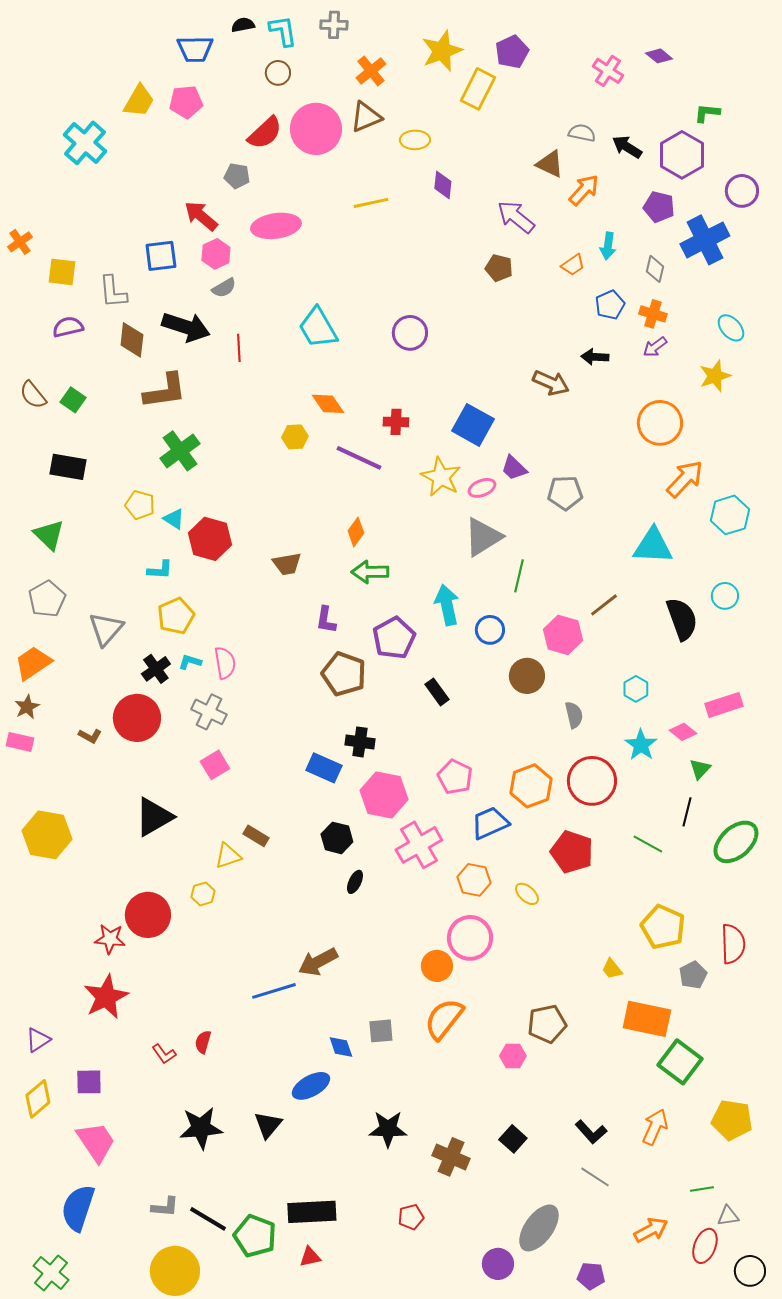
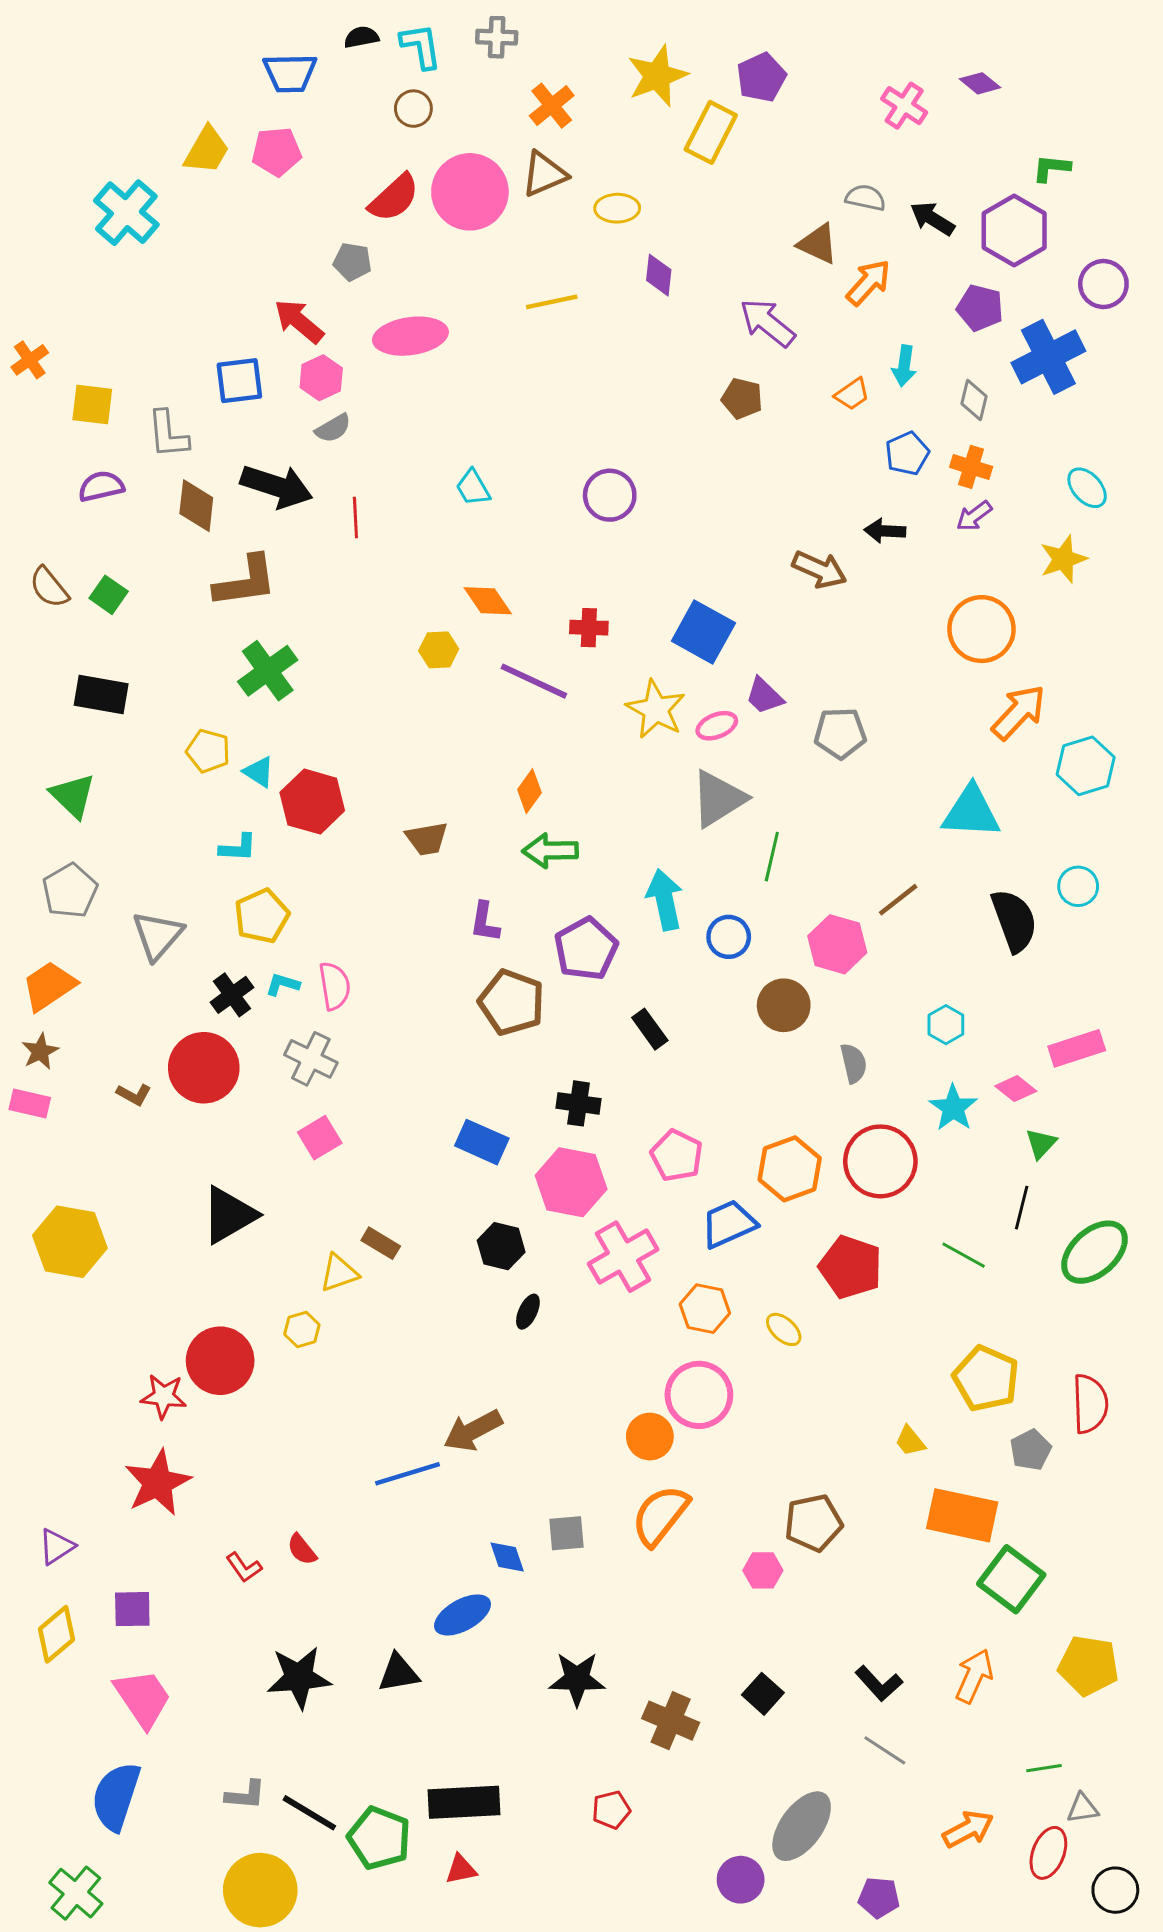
cyan trapezoid: (318, 328) -> (473, 488), size x0.6
black cross: (360, 742) -> (578, 1103), moved
red semicircle: (203, 1042) -> (302, 1550), turned -55
black triangle: (268, 1125) -> (399, 1673), turned 40

